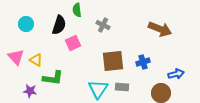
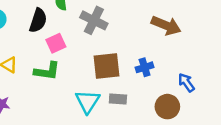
gray cross: (103, 25) -> (94, 20), size x1.5
blue arrow: (176, 74) -> (186, 83), turned -112
green L-shape: (53, 78) -> (47, 71), moved

